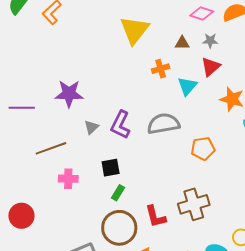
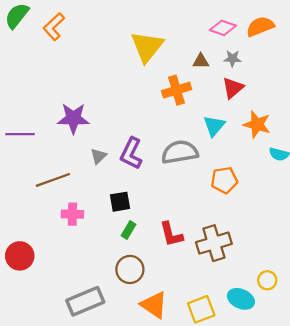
orange cross: (161, 69) -> (177, 90), size x1.4
cyan triangle: (187, 86) -> (214, 126), moved
red L-shape: (156, 217) -> (171, 234), moved
brown circle: (119, 228) -> (130, 269), size x0.7

